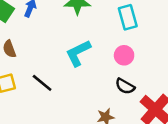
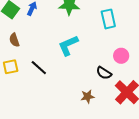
pink circle: (124, 55) -> (121, 56), moved

